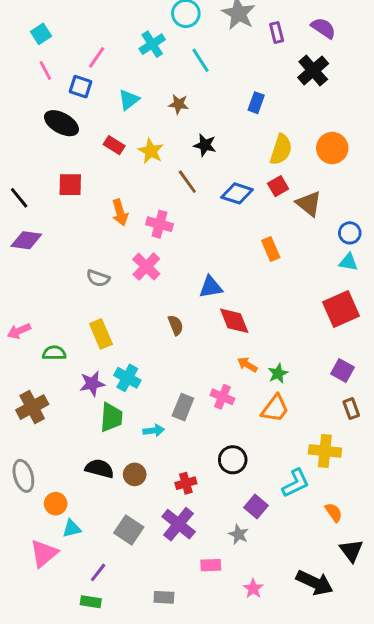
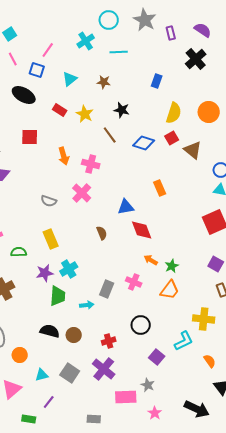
cyan line: (200, 60) -> (119, 52), turned -60
orange rectangle: (271, 249) -> (160, 188), moved
cyan cross: (127, 378) -> (69, 269), turned 30
cyan triangle: (72, 529) -> (42, 375), moved
gray star: (239, 534) -> (148, 385), moved
pink rectangle: (211, 565) -> (126, 397), size x1.5
green rectangle: (91, 602) -> (29, 419), moved

